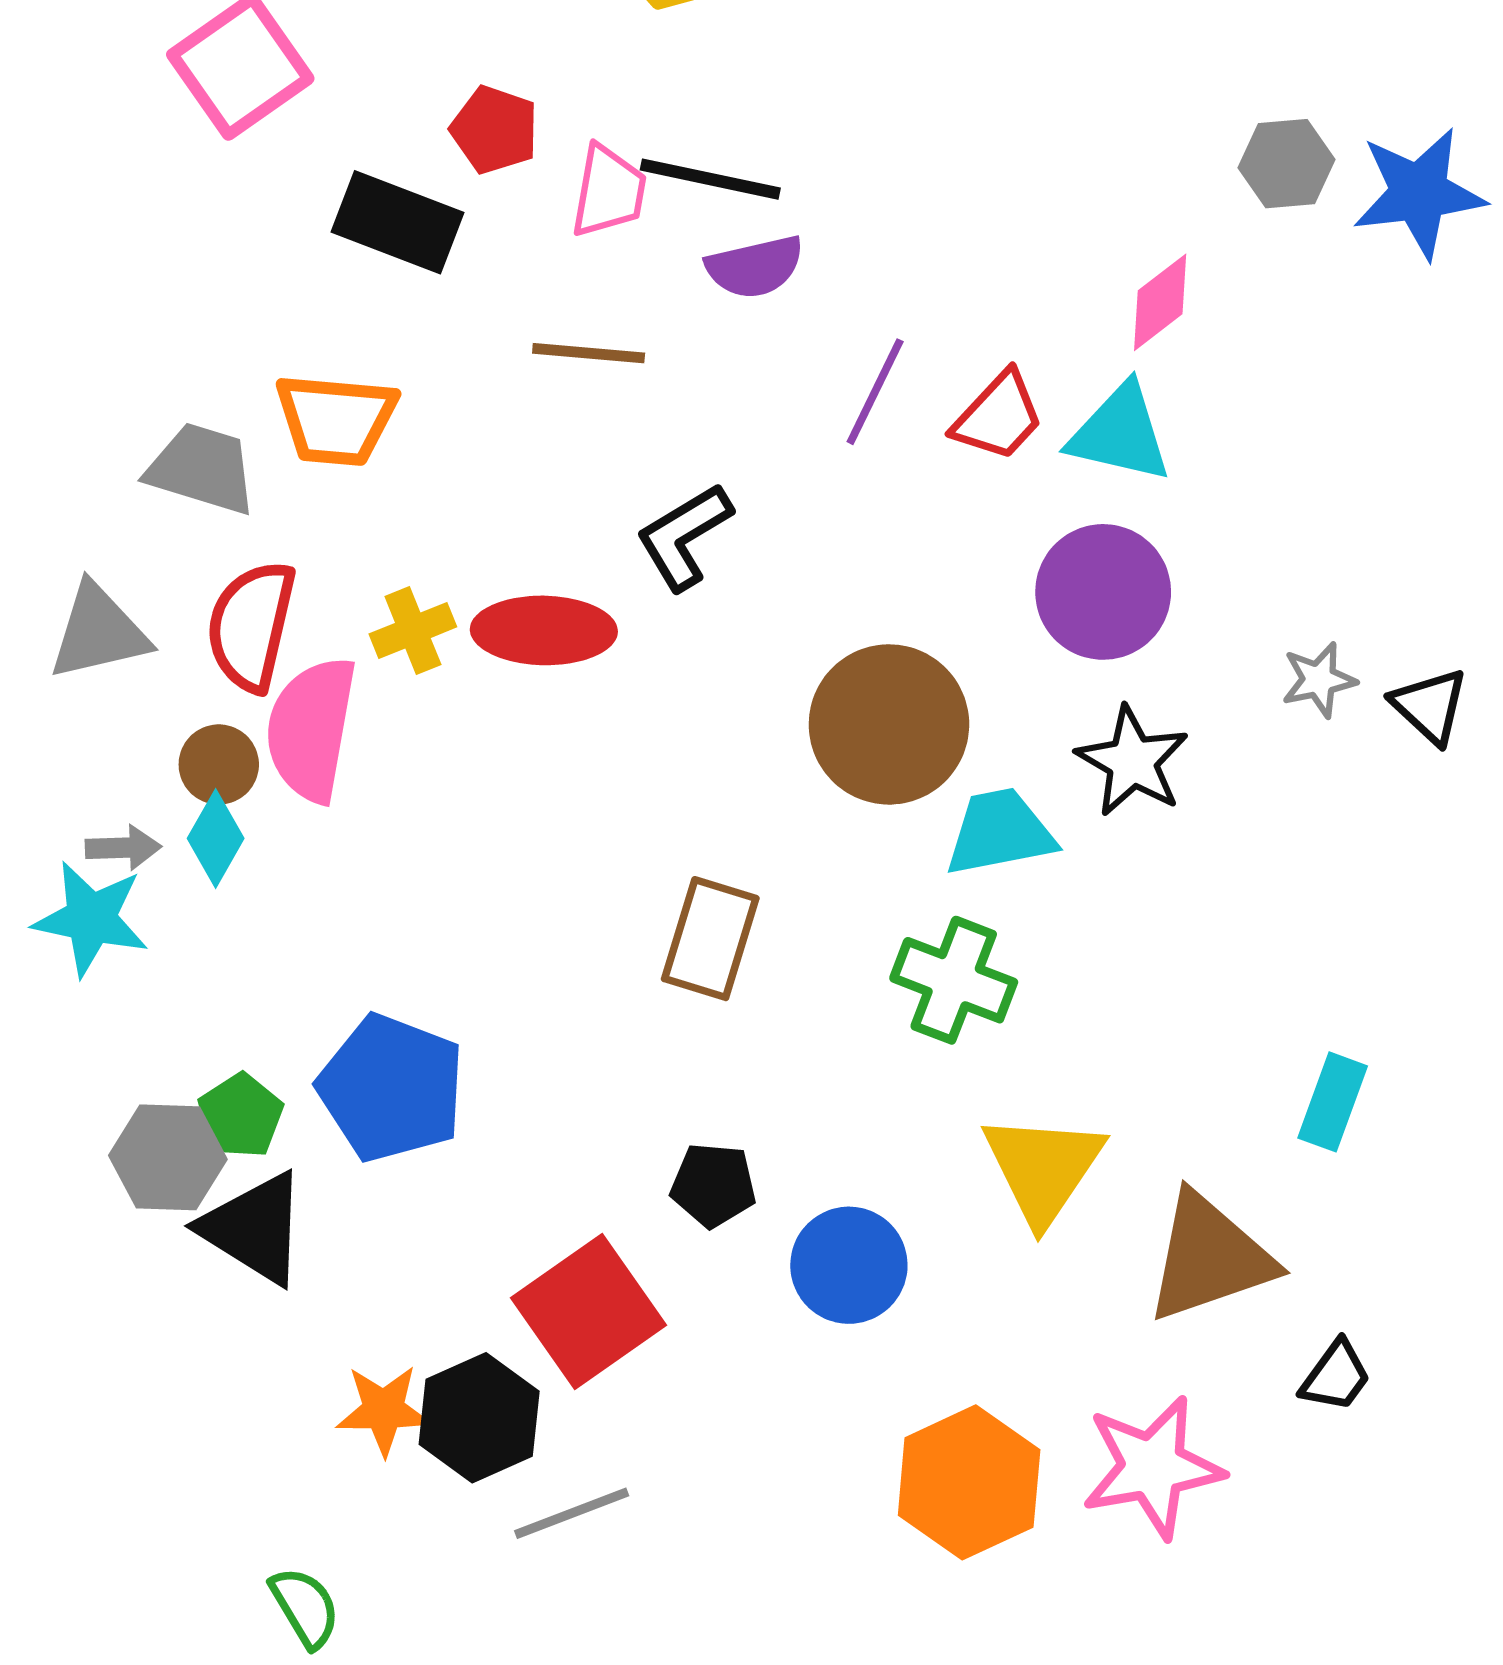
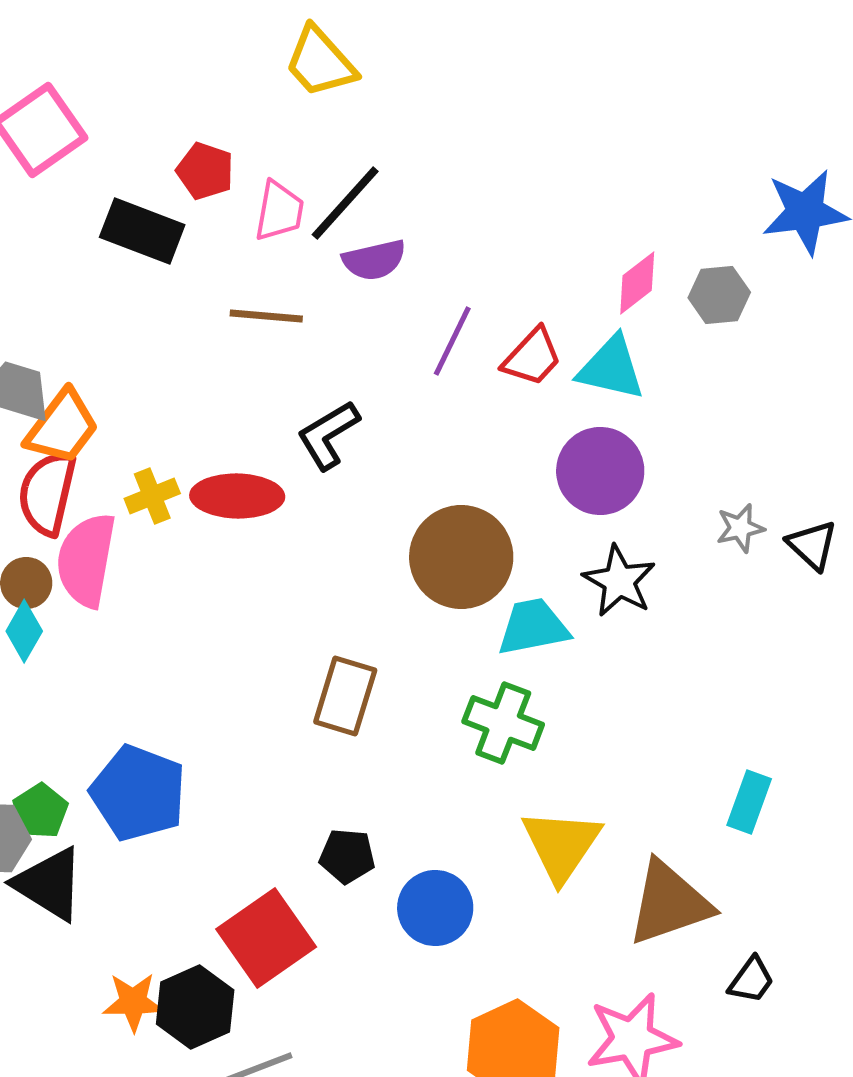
gray hexagon: (1286, 164) -> (719, 295), moved
black line: (710, 179) -> (345, 203), turned -60
orange trapezoid: (336, 419) -> (62, 427), moved, turned -58

